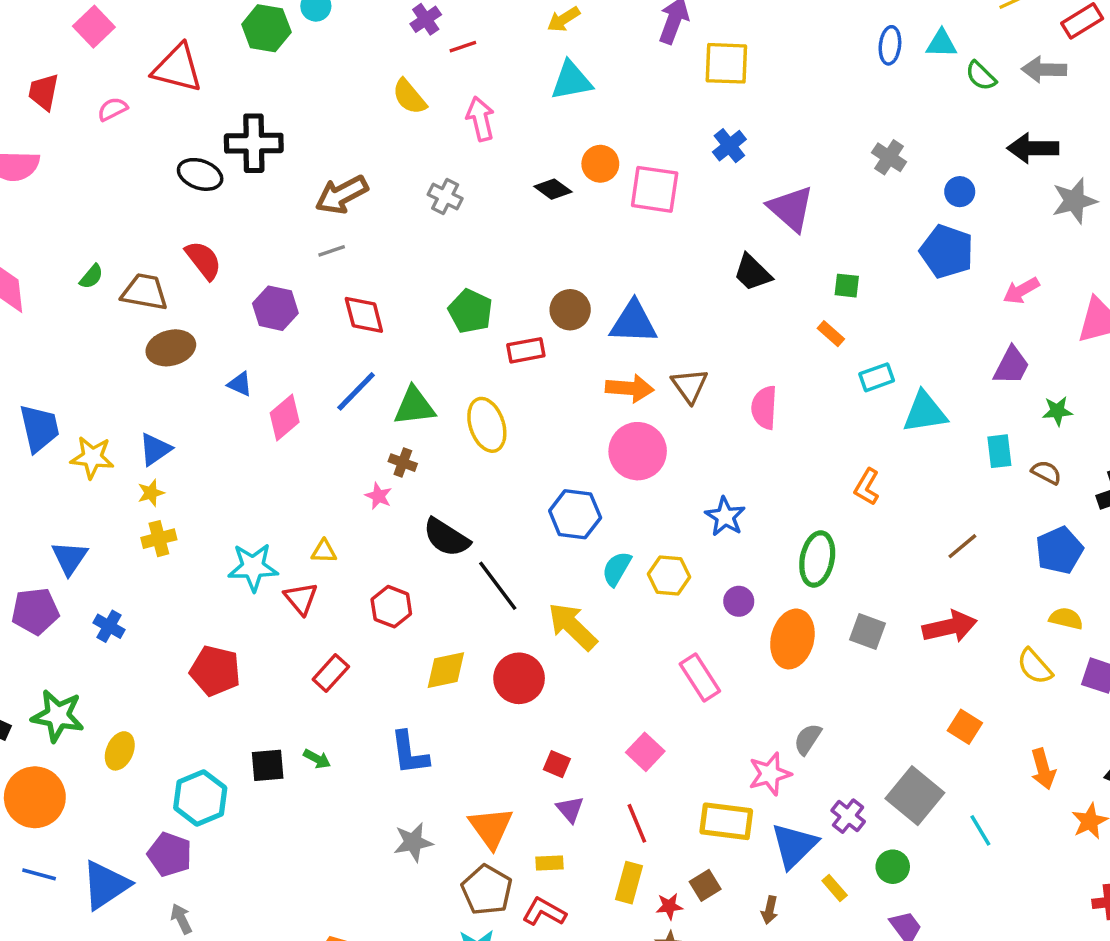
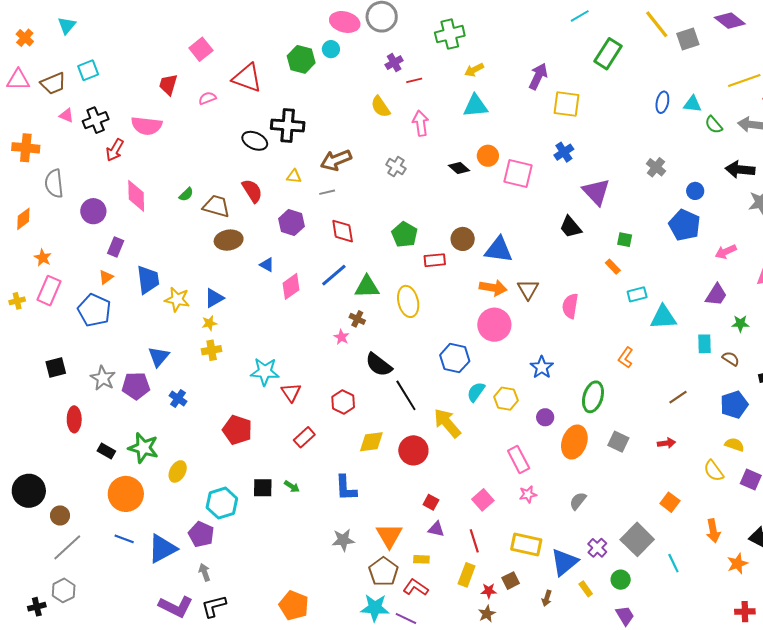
yellow triangle: (324, 551) -> (294, 176), moved
red arrow: (950, 627) -> (666, 443), size x0.6
pink star: (770, 774) -> (528, 494), moved, size x0.7
purple triangle: (570, 809) -> (436, 529), turned -42

